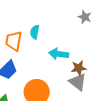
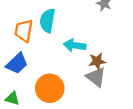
cyan semicircle: (35, 32) -> (47, 21), size x1.5

